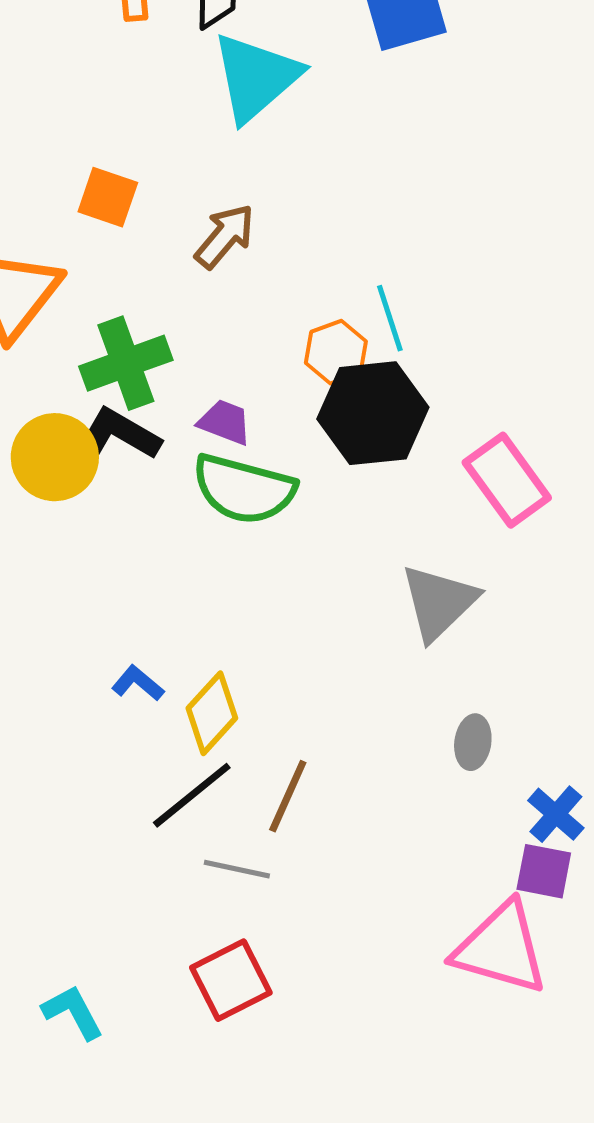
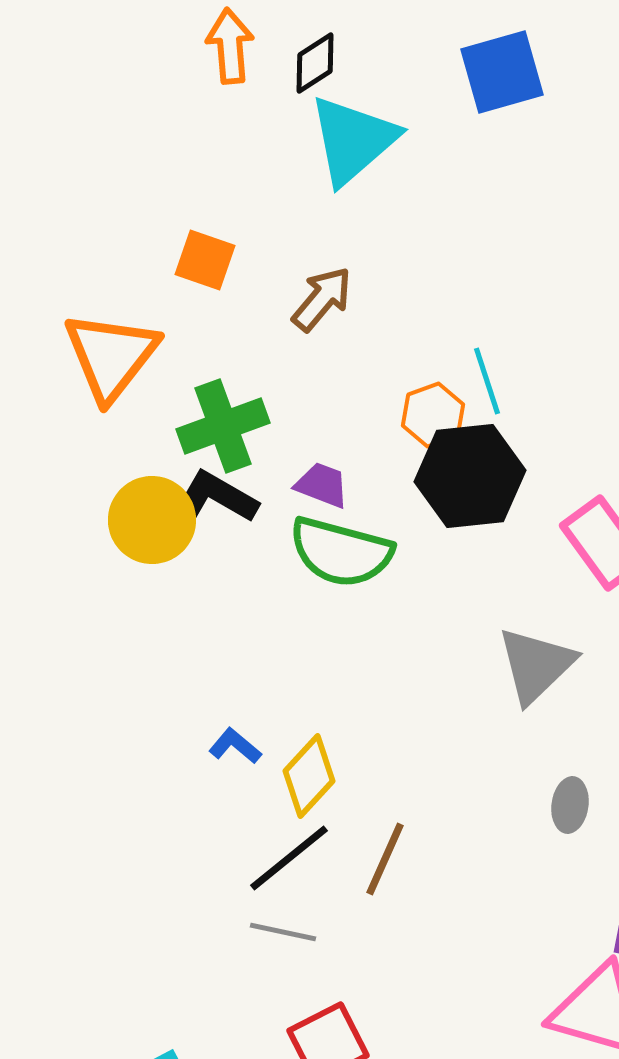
gray line: (237, 869) -> (283, 932), moved

